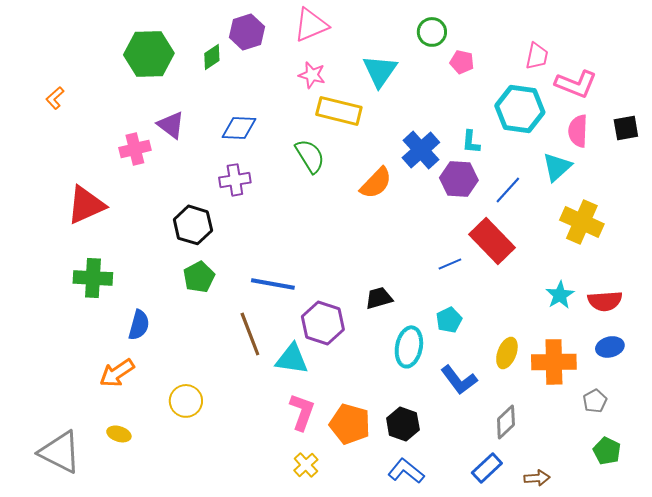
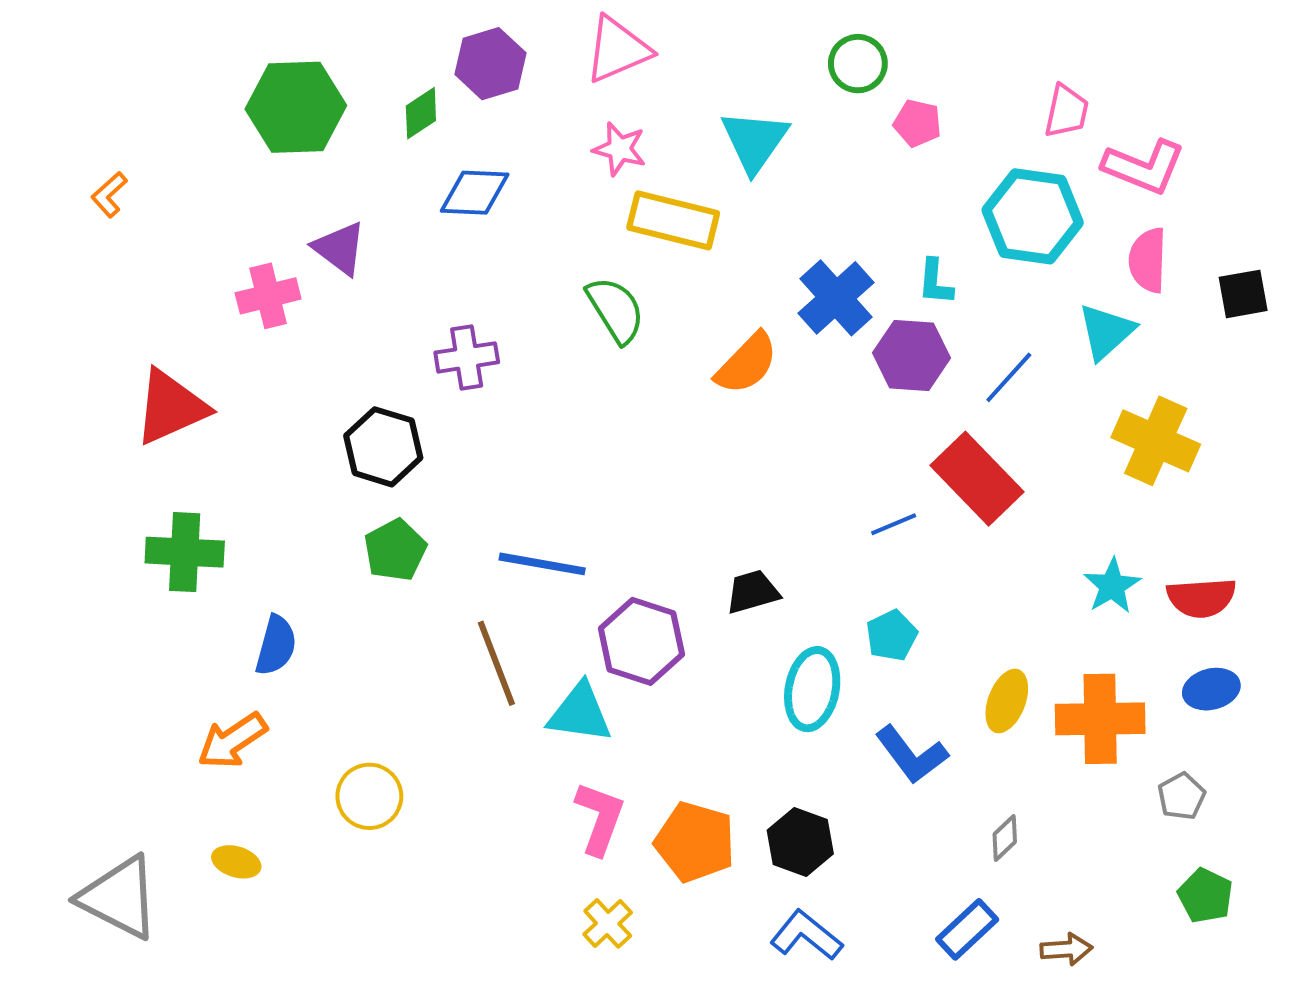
blue diamond: (239, 128) -> (475, 193), moved
black square: (626, 128) -> (1243, 294), moved
gray diamond: (506, 422) -> (1005, 838), size x0.7

